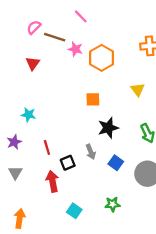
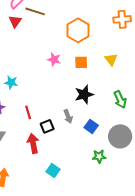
pink star: (75, 49) -> (54, 59), moved
red triangle: (33, 63) -> (15, 21), moved
orange square: (93, 99) -> (81, 62), moved
green star: (112, 204) -> (99, 156), moved

